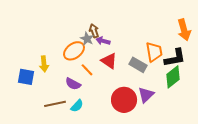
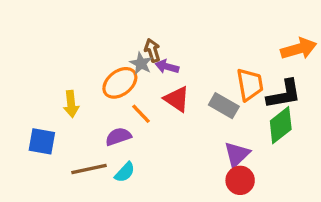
orange arrow: (184, 30) -> (299, 49), turned -90
blue square: (26, 77) -> (42, 141), moved
purple semicircle: (73, 84) -> (118, 136), turned 133
red circle: (124, 100) -> (240, 180), moved, size x0.7

